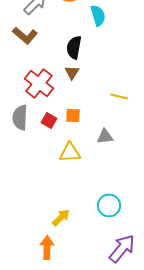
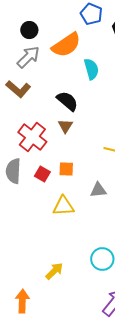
black semicircle: (74, 47) -> (67, 101), turned 120
orange arrow: (47, 247) -> (22, 301), moved

